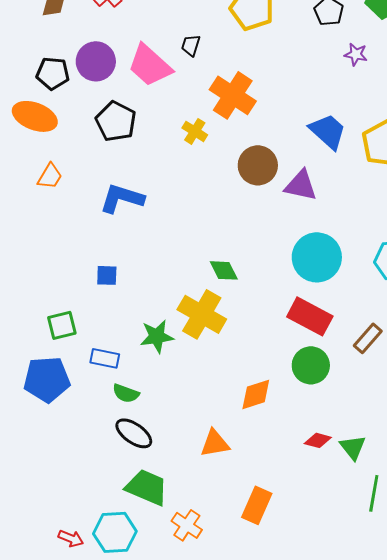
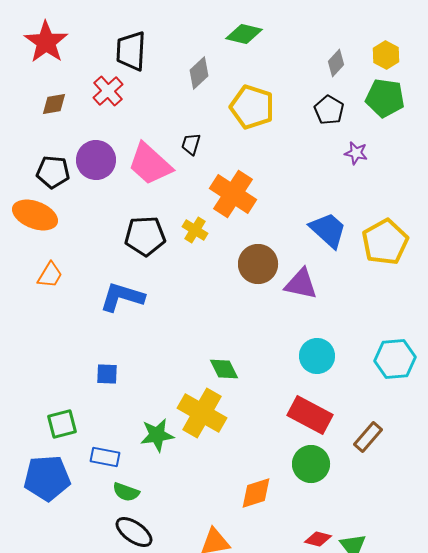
black pentagon: (116, 121) -> (145, 236), moved, turned -30
cyan circle: (317, 257) -> (317, 356), size x0.7

